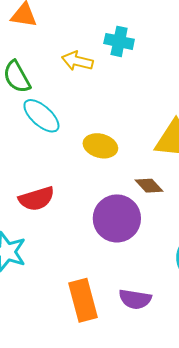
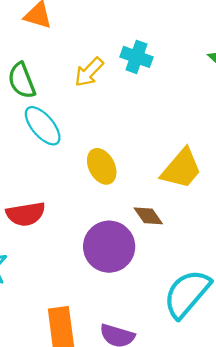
yellow arrow: (77, 61) -> (89, 72), turned -68
yellow ellipse: (100, 146) -> (102, 166), turned 40

